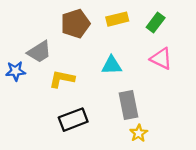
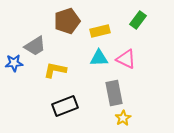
yellow rectangle: (117, 19) -> (100, 31), moved
pink triangle: (161, 59) -> (126, 59), moved

